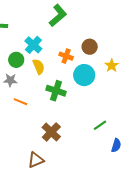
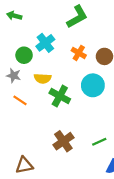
orange cross: (66, 56) -> (79, 53), moved
yellow semicircle: (39, 67) -> (43, 78), moved, turned 105
brown cross: (51, 132) -> (63, 141), moved

